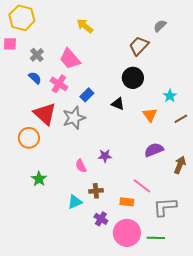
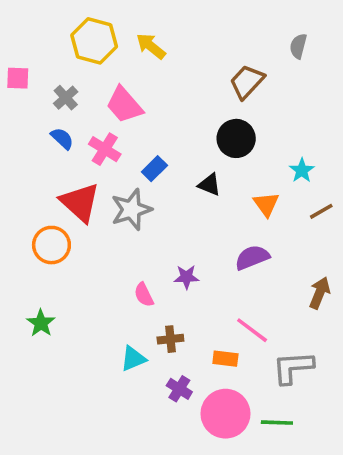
yellow hexagon: (22, 18) -> (94, 41), moved
gray semicircle: (160, 26) -> (298, 46), moved, turned -32
purple semicircle: (154, 150) -> (252, 257), moved
green star: (39, 179) -> (41, 323), moved

